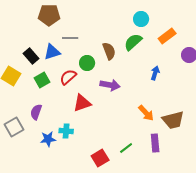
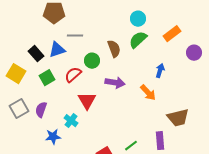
cyan circle: (141, 19) -> (138, 19), moved
red triangle: (82, 103) -> (87, 101), turned -42
orange arrow: (146, 113) -> (148, 93), moved
gray square: (14, 127) -> (19, 109), moved
cyan cross: (66, 131) -> (71, 121), moved, turned 32

